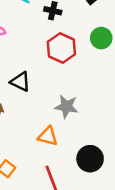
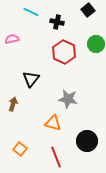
black triangle: (20, 82) -> (31, 79), turned 42

